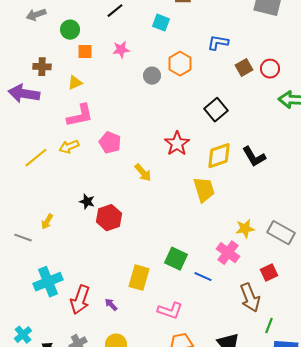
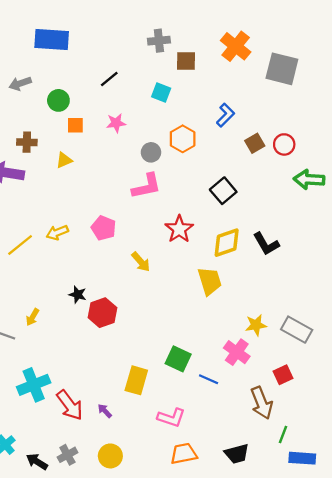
blue L-shape: (218, 43) -> (225, 115), turned 125
pink L-shape: (80, 116) -> (146, 186), moved
red arrow: (80, 300) -> (70, 405), turned -56

